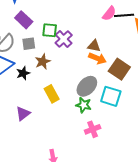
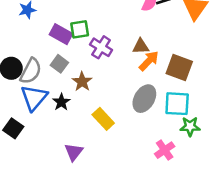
purple rectangle: (24, 20) -> (61, 34), moved
green square: (50, 30) -> (80, 29), moved
gray square: (29, 44) -> (59, 64), turned -32
orange arrow: (97, 58) -> (149, 61), turned -54
green star: (84, 105) -> (190, 127), moved

